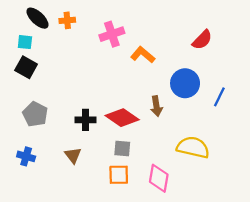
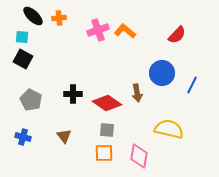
orange L-shape: (143, 55) -> (125, 31), moved
black cross: (86, 120) -> (73, 94), moved

